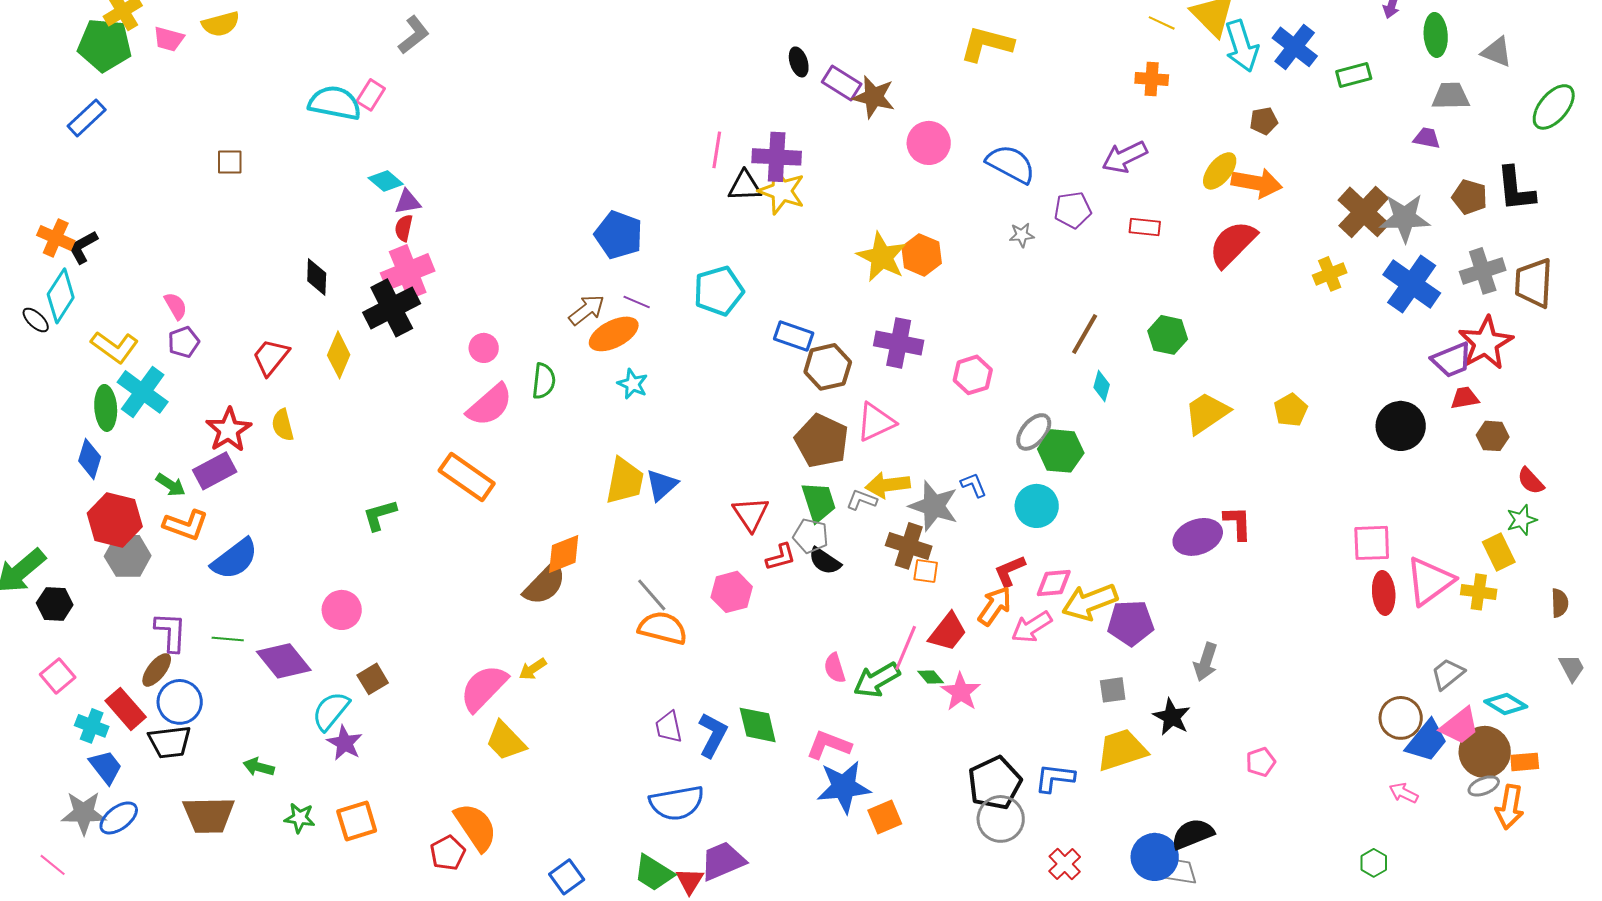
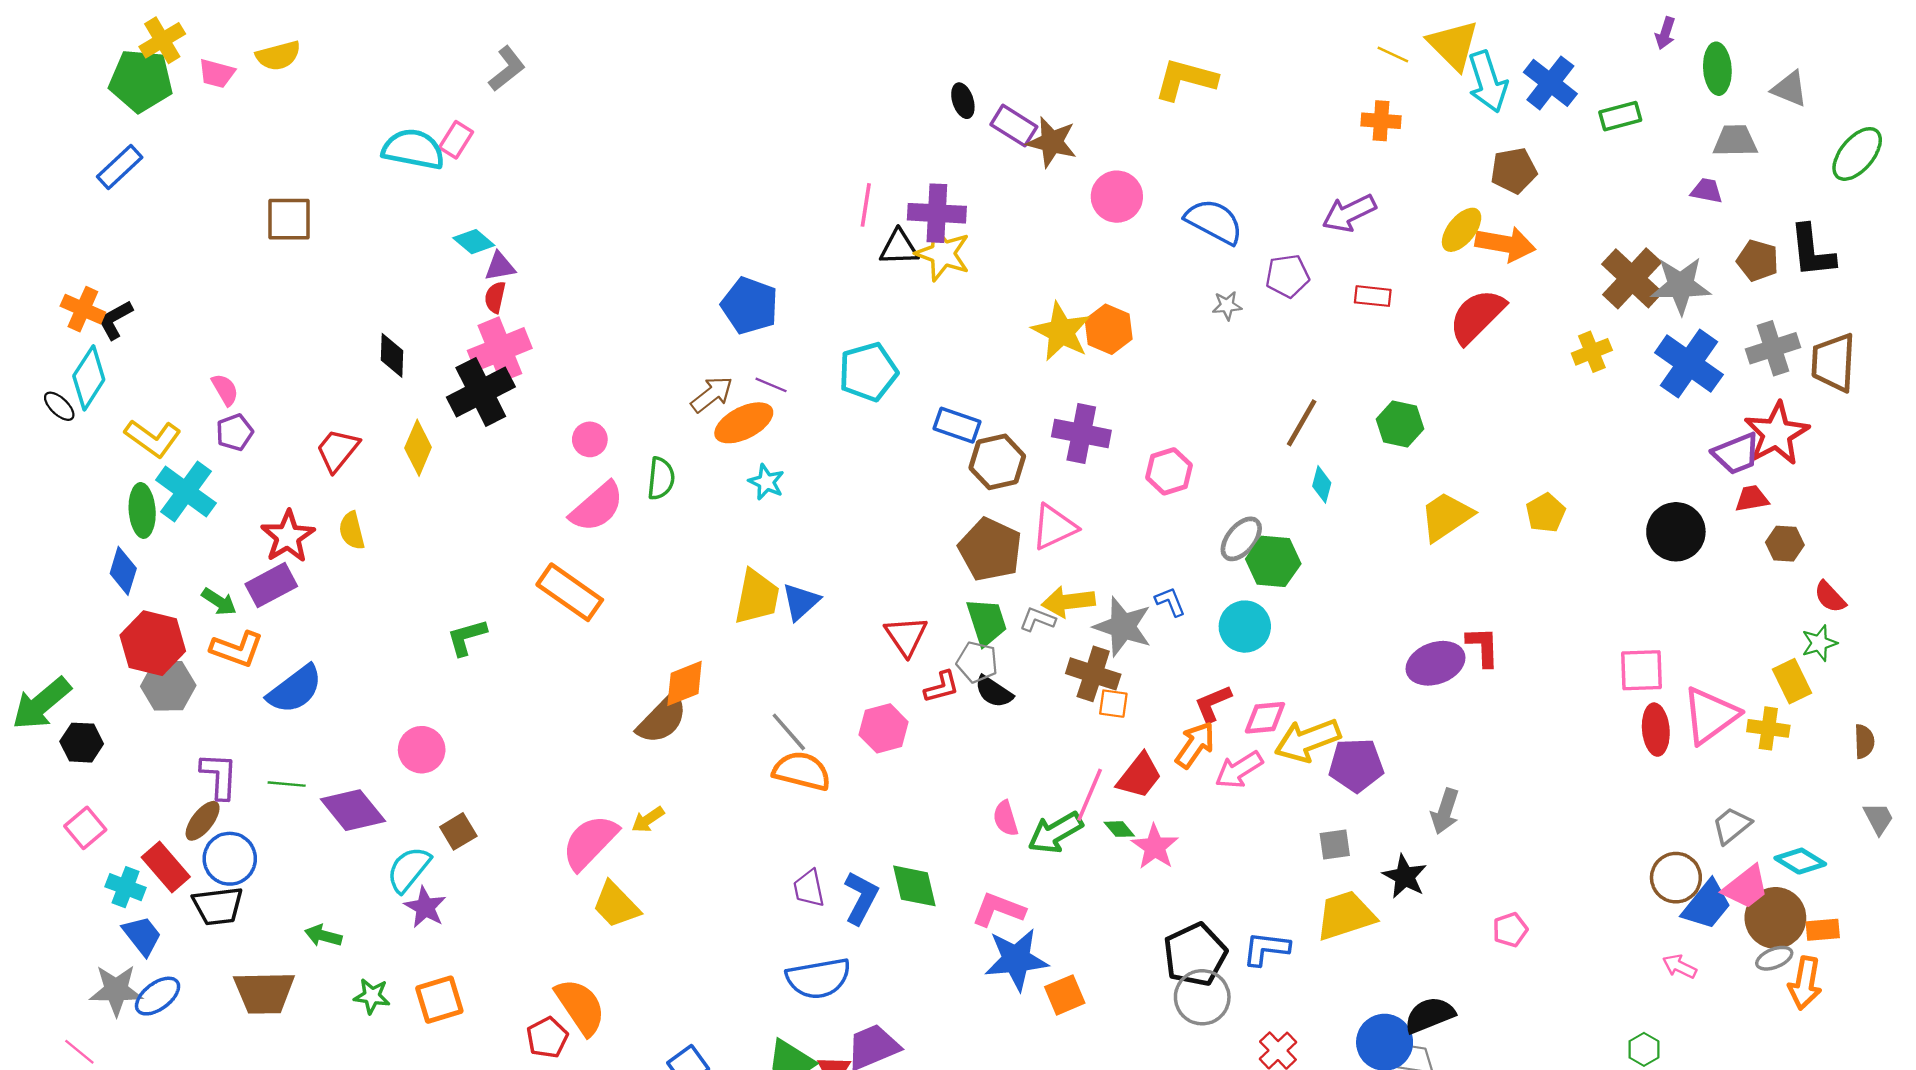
brown pentagon: (1264, 121) -> (1514, 171), size x1.4
brown square: (230, 162) -> (289, 219), size x1.5

